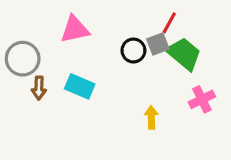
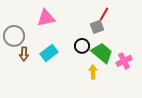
black circle: (133, 51) -> (82, 46), moved
green trapezoid: (184, 54) -> (102, 53), moved
cyan rectangle: (80, 86) -> (49, 53), turned -60

